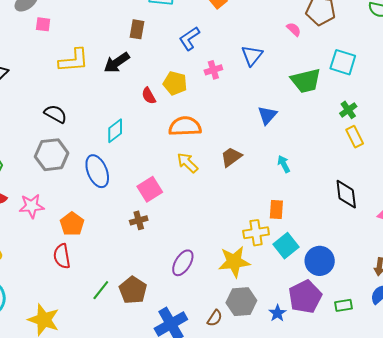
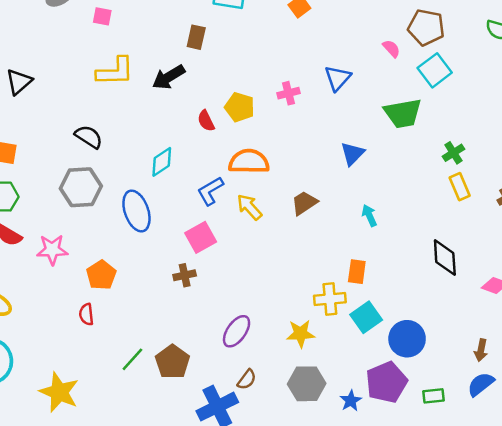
pink square: (43, 24) -> (102, 16), moved
blue L-shape: (189, 38) -> (210, 191), moved
cyan square: (343, 62) -> (435, 70), moved, turned 32
red semicircle: (62, 256) -> (86, 314), size x0.7
yellow star: (234, 262) -> (301, 334), size x0.7
brown semicircle: (215, 318) -> (247, 380), moved

